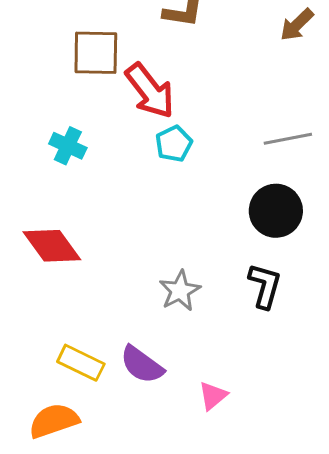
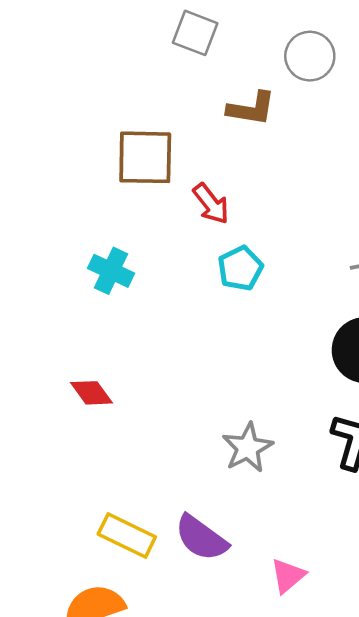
red arrow: (150, 91) -> (211, 204), size x0.6
red diamond: (52, 246) -> (91, 393), size x0.6

